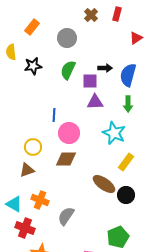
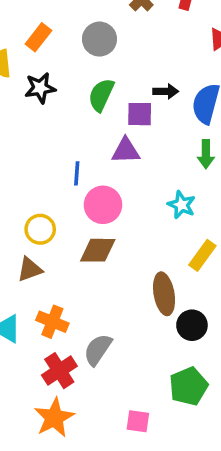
orange rectangle: (32, 27) -> (38, 37), moved
purple triangle: (95, 102) -> (126, 151), moved
cyan star: (114, 133) -> (181, 205), size x0.7
brown ellipse: (104, 184) -> (164, 294), turned 45
black circle: (126, 195) -> (192, 325), moved
red cross: (25, 228) -> (59, 371), moved, turned 36

